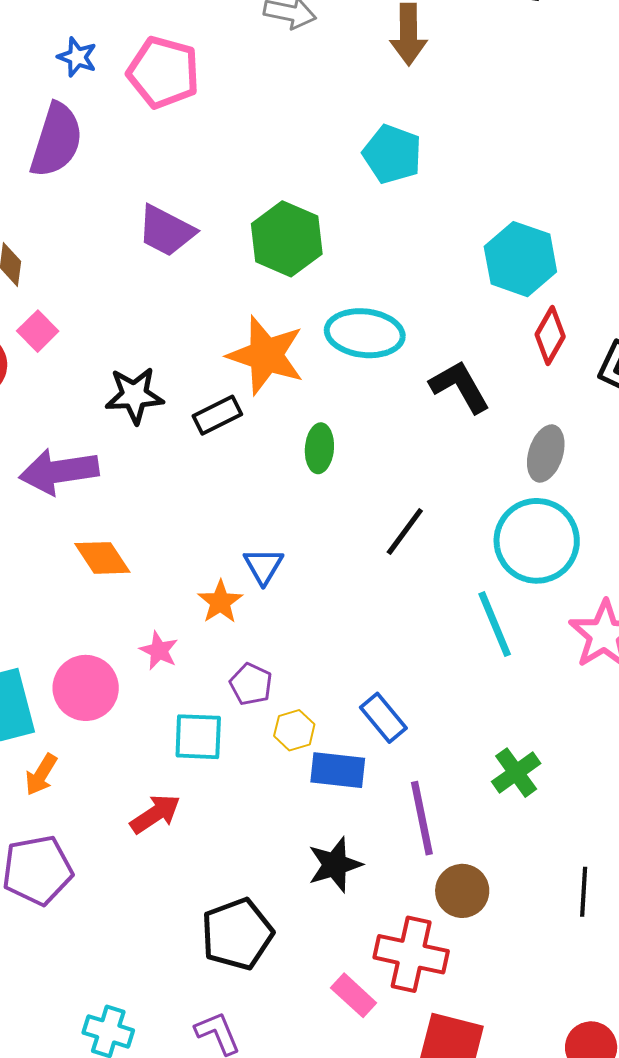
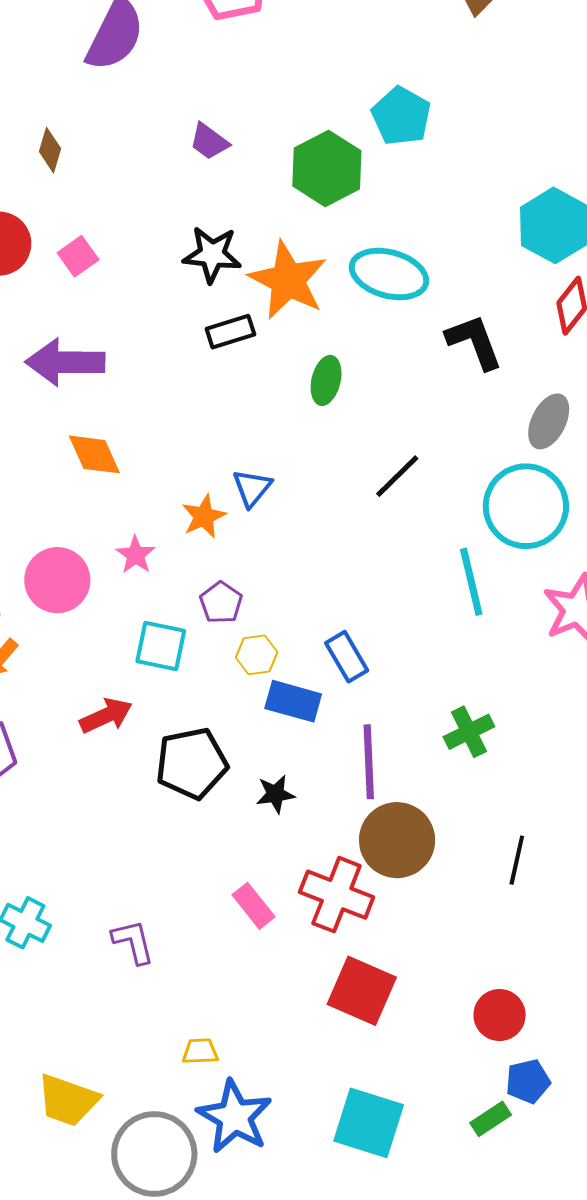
cyan pentagon: (392, 154) -> (401, 116), moved
purple trapezoid: (166, 231) -> (209, 141), size x0.7
pink square: (38, 331) -> (78, 256), moved
black star: (134, 395) -> (212, 254), moved
black star: (335, 865) -> (275, 794), size x0.7
brown circle: (462, 891) -> (397, 840), size x1.4
black pentagon: (237, 934) -> (192, 763), moved
pink rectangle: (354, 995) -> (253, 906), moved

